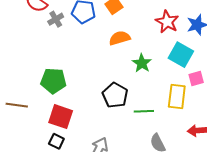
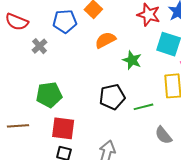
gray cross: (56, 19) -> (40, 46), moved
black pentagon: (115, 95) -> (112, 97), turned -30

